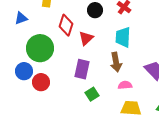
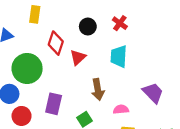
brown arrow: (116, 62) -> (98, 89), moved
purple rectangle: (82, 69) -> (54, 104), moved
red circle: (41, 82) -> (22, 116), moved

